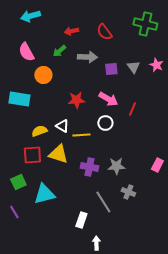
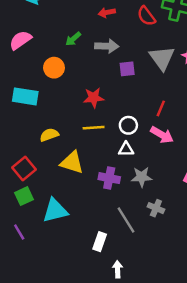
red arrow: (71, 31) -> (107, 12), moved
red semicircle: (104, 32) -> (146, 16), moved
pink semicircle: (26, 52) -> (20, 40), moved, turned 84
gray triangle: (133, 67) -> (162, 58), size x1.6
purple square: (111, 69) -> (127, 69), moved
pink arrow: (108, 99) -> (162, 135), moved
white triangle: (62, 126) -> (126, 149), moved, turned -32
yellow line: (81, 135) -> (94, 128), moved
red square: (32, 155) -> (24, 168), moved, turned -36

